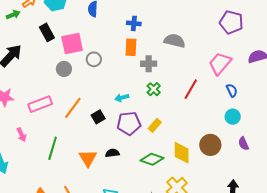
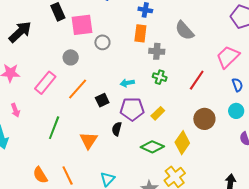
gray semicircle: (175, 41) -> (184, 31), turned -150
gray circle: (64, 69) -> (71, 57), moved
green cross: (154, 89) -> (160, 77), turned -32
pink rectangle: (40, 104) -> (45, 83), turned -35
pink arrow: (22, 135) -> (15, 110), moved
brown circle: (210, 145) -> (204, 119), moved
black semicircle: (112, 153) -> (117, 129), moved, turned -72
yellow diamond: (182, 153) -> (182, 143), turned 30

